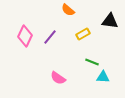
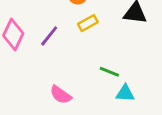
yellow rectangle: (83, 34) -> (88, 23), moved

